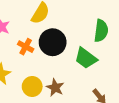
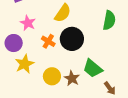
green semicircle: (101, 31) -> (109, 20), moved
green trapezoid: (86, 58) -> (93, 68), moved

